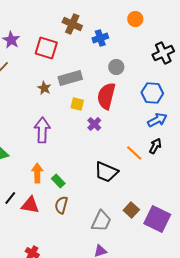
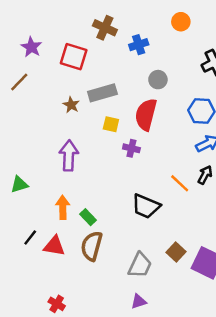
purple cross: (94, 124) -> (131, 148), turned -32
brown semicircle: (61, 205) -> (92, 246), size x1.4

